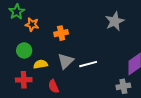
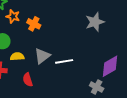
orange cross: (61, 33) -> (34, 24), moved, turned 32
gray cross: (123, 86) -> (97, 87), turned 32

